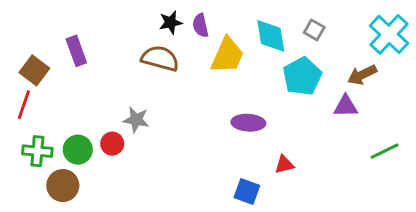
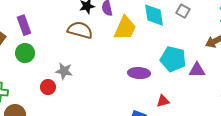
cyan pentagon: (302, 76) -> (173, 59), moved, turned -30
purple triangle: (346, 106) -> (197, 70), moved
green circle: (78, 150) -> (25, 53), moved

